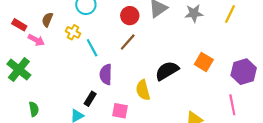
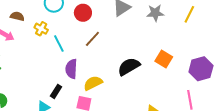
red circle: (130, 16) -> (83, 13), moved
brown semicircle: (47, 20) -> (17, 16), turned 80
yellow semicircle: (143, 90) -> (93, 83), moved, turned 78

